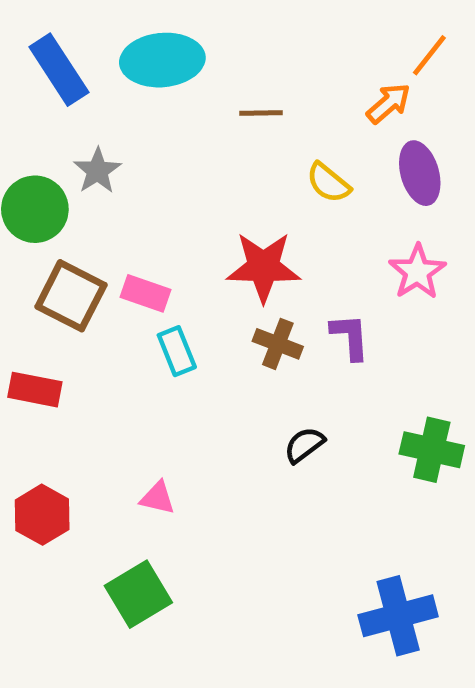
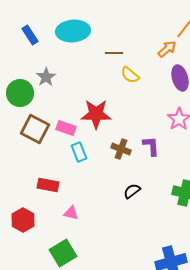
blue rectangle: (59, 70) -> (30, 35), size x0.7
yellow semicircle: (328, 183) -> (130, 75), moved
red star: (263, 267) -> (96, 114), moved
red rectangle: (35, 390) -> (48, 185), moved

